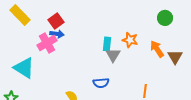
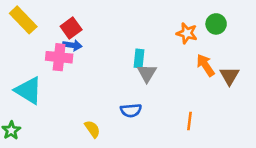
orange star: (130, 40) -> (187, 33), moved
pink cross: (47, 43) -> (59, 57), turned 36

